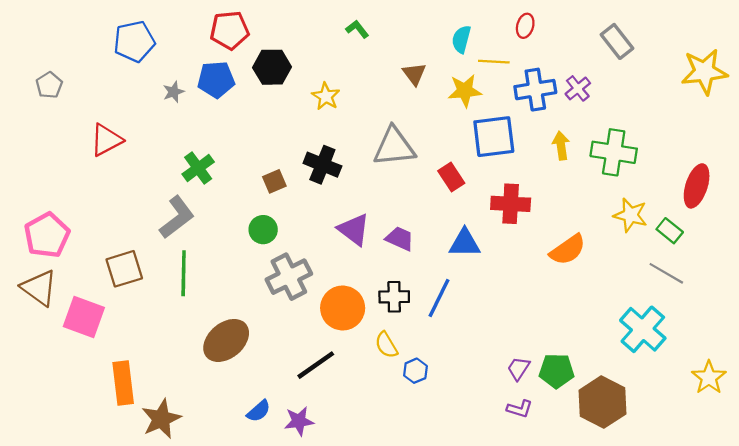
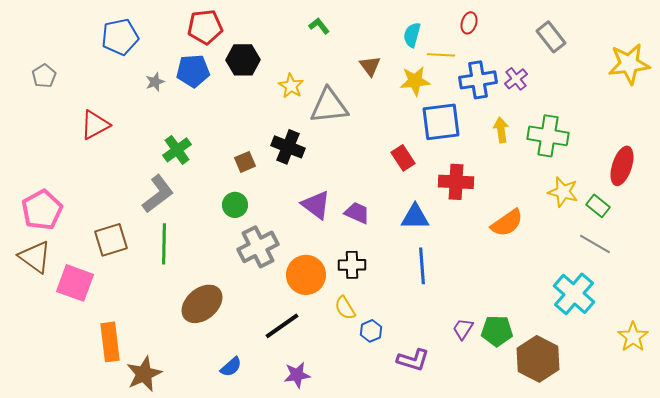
gray triangle: (394, 147) -> (329, 106), moved
blue line: (439, 298) -> (422, 266), moved, turned -30
purple L-shape: (520, 409) -> (413, 360), moved, size x1.4
purple star: (299, 421) -> (297, 375), moved

